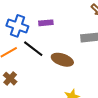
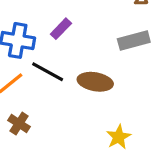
purple rectangle: (46, 23) -> (61, 29), turned -32

